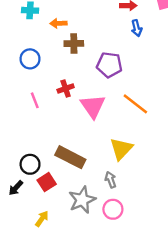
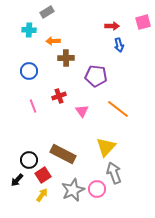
pink triangle: (93, 106) -> (82, 111), size x0.6
gray arrow: (111, 180) -> (114, 173), moved, size x1.5
pink circle: (113, 209) -> (97, 189), moved
yellow arrow: (42, 219) -> (42, 195), moved

